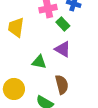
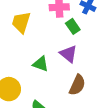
brown semicircle: (62, 85) -> (77, 85), moved, turned 30

